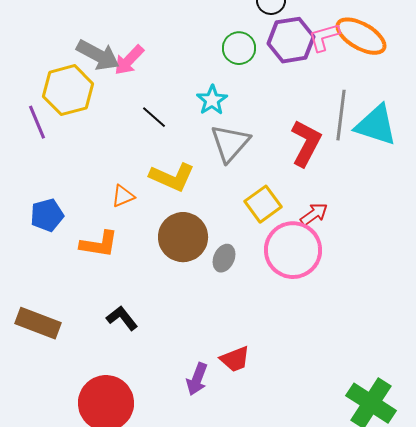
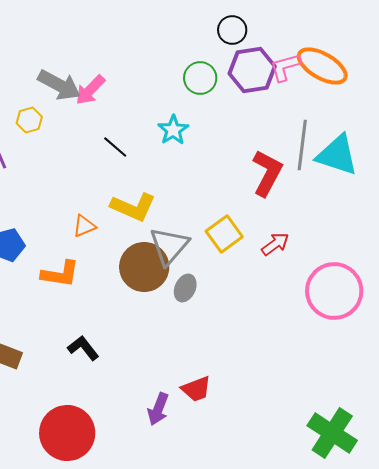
yellow hexagon: (68, 90) -> (29, 120), size x0.5
gray triangle: (230, 143) -> (169, 246), moved
pink circle: (293, 250) -> (334, 291), moved

